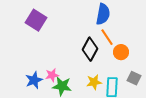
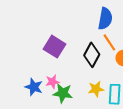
purple square: (36, 20) -> (55, 47), moved
blue star: (34, 80) -> (34, 87), turned -30

